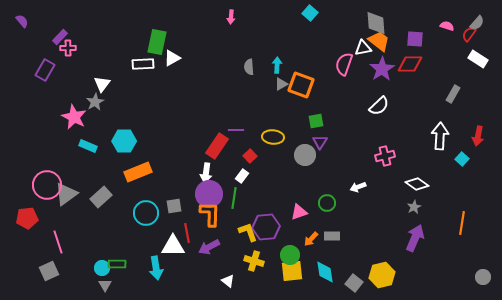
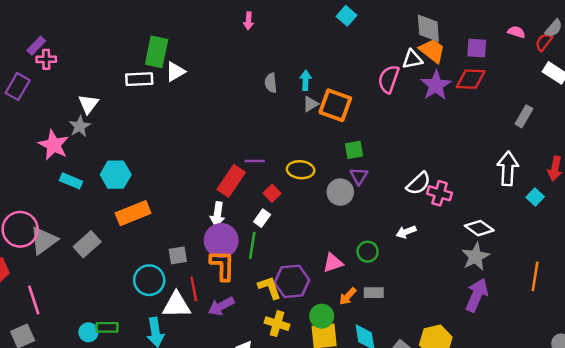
white semicircle: (379, 106) -> (418, 183), moved
pink cross: (385, 156) -> (440, 193), turned 30
gray star: (414, 207) -> (476, 257), size x1.6
cyan circle: (146, 213) -> (149, 280), moved

